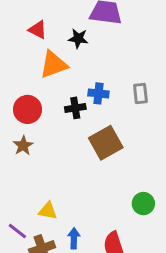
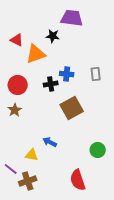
red triangle: (38, 30) -> (17, 40), moved
blue arrow: (74, 238) -> (50, 142), moved, turned -64

